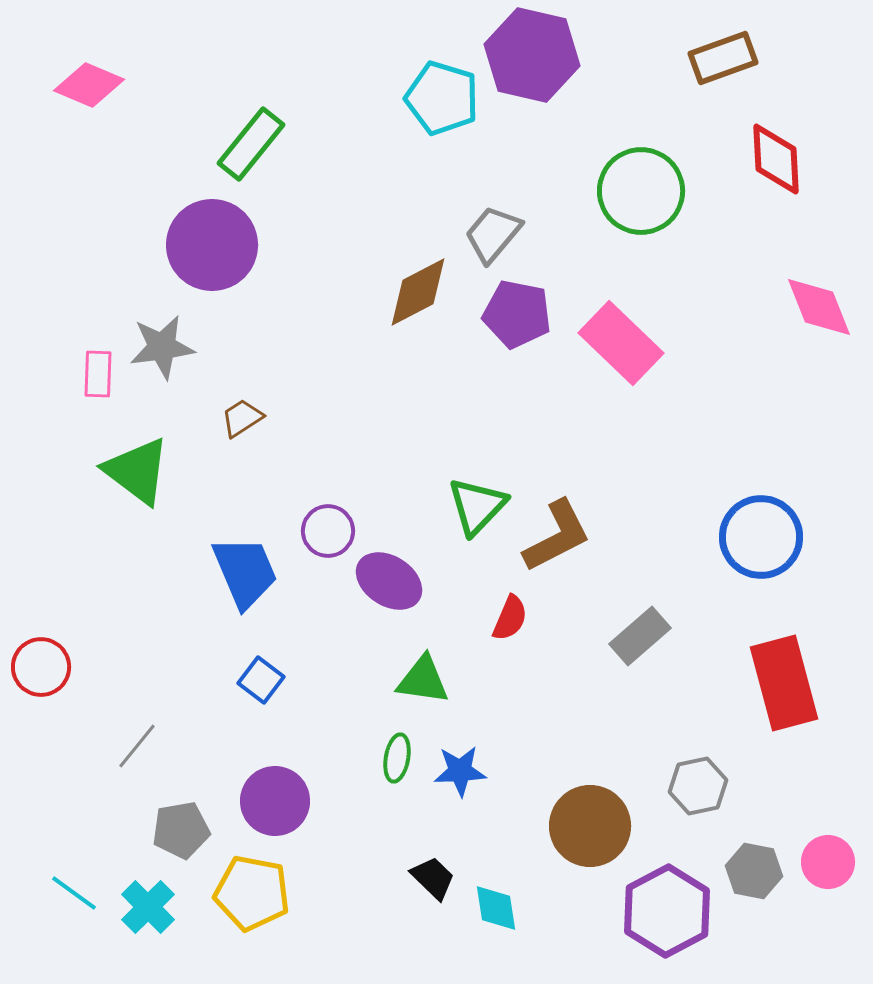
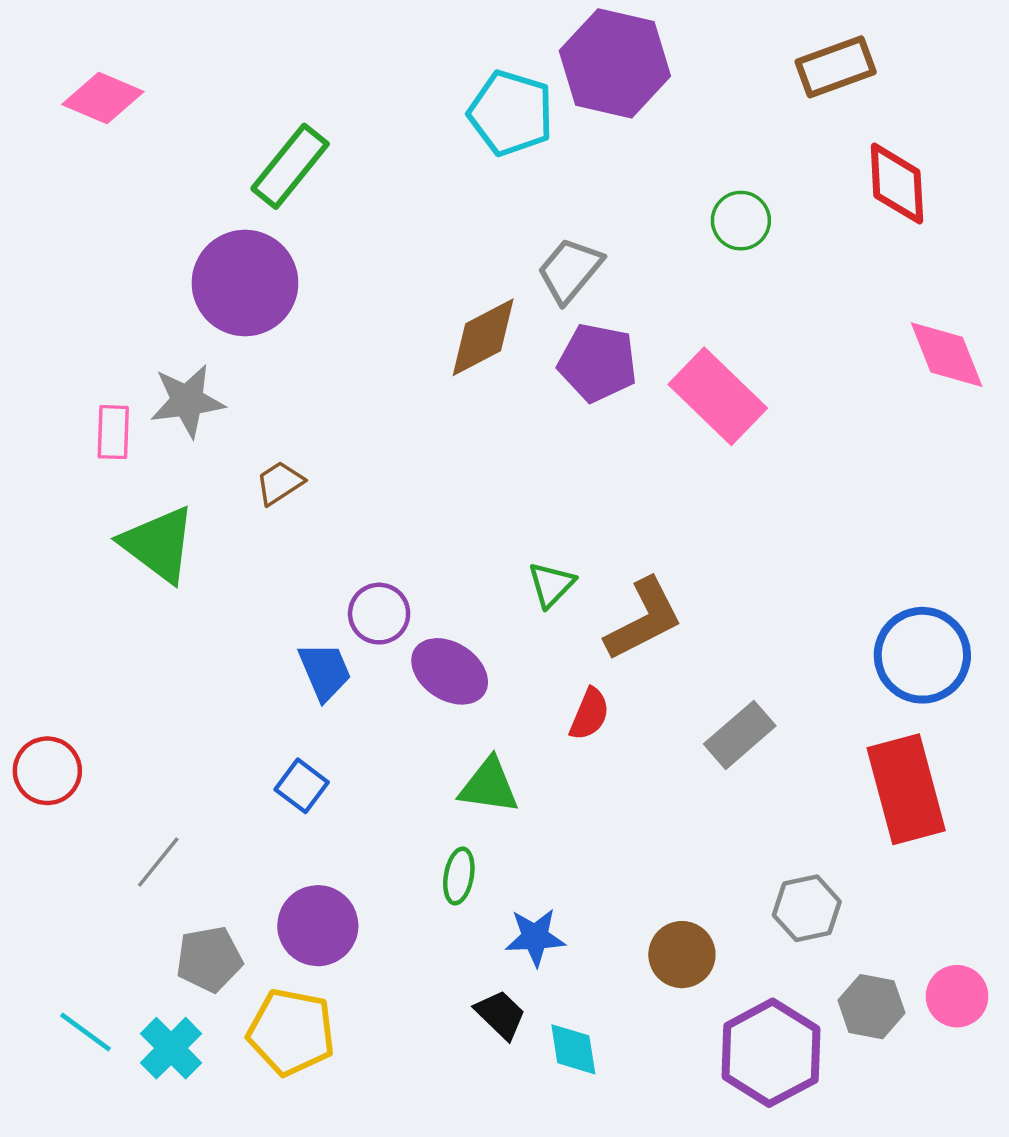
green circle: (641, 191) -> (741, 221), size x0.6
green triangle: (477, 506) -> (551, 585), size x0.7
blue circle: (761, 537) -> (922, 655), moved
blue trapezoid: (245, 572) -> (325, 671), moved, size x0.7
blue star: (460, 771) -> (535, 937), moved
brown circle: (590, 826) -> (682, 955), size x0.7

